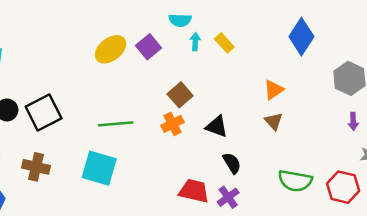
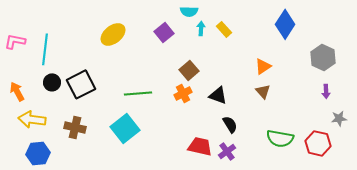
yellow ellipse: (111, 49) -> (113, 34), moved
cyan square: (99, 168) -> (125, 128), turned 36

